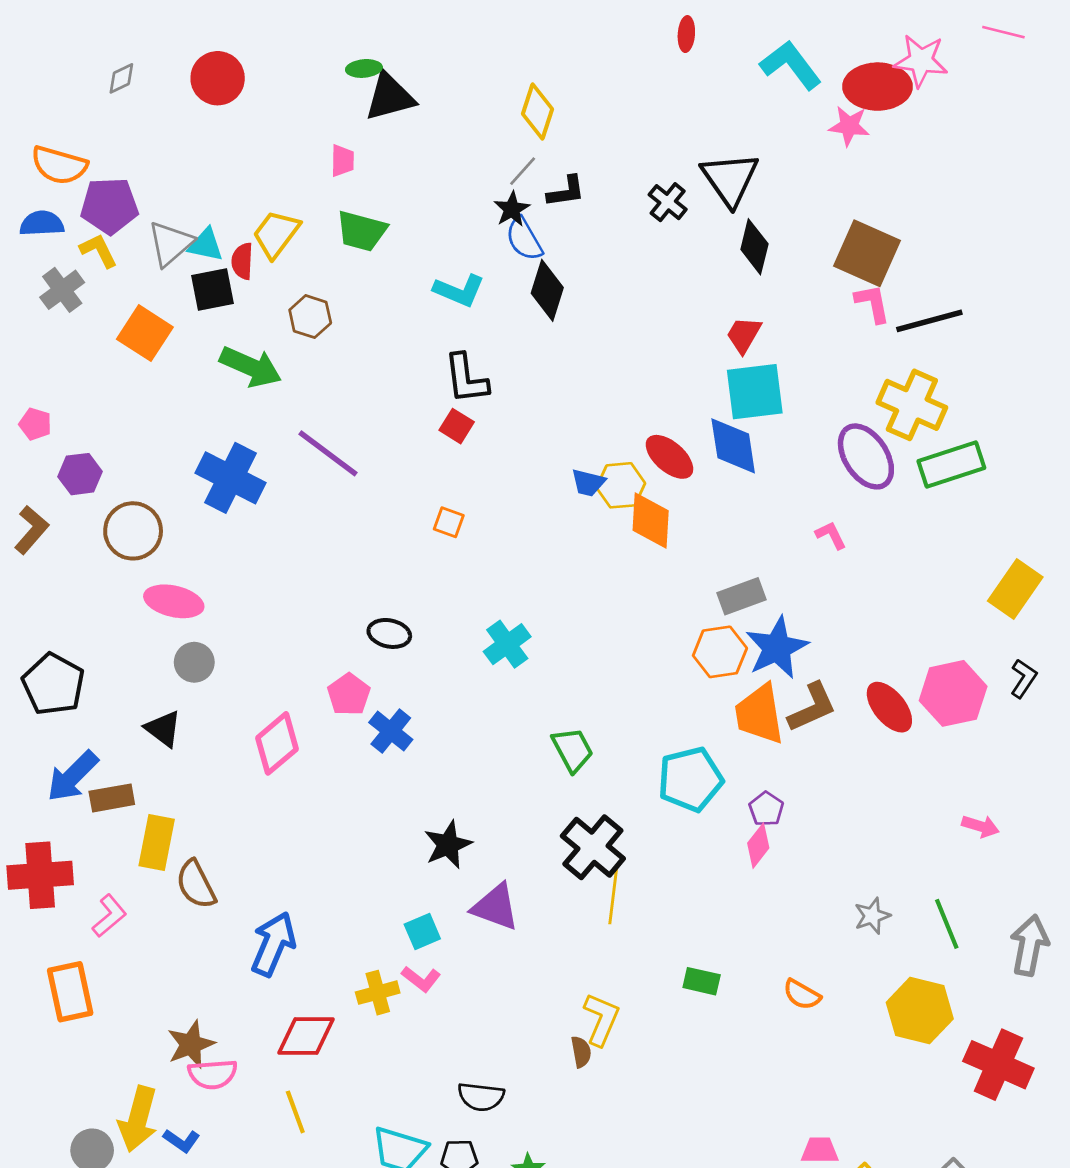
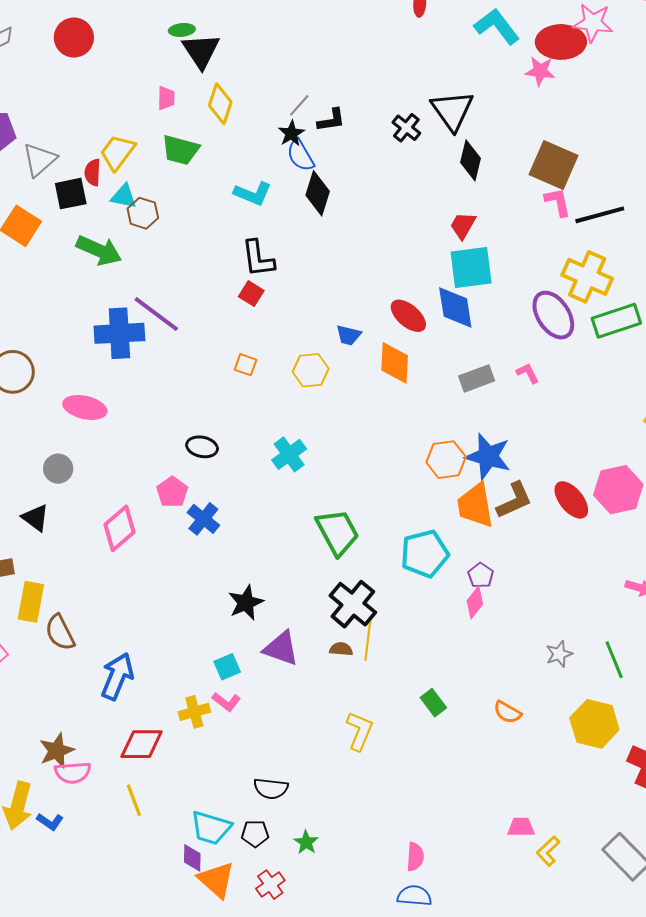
black triangle: (390, 97) -> (201, 51), turned -48
yellow diamond: (537, 112) -> (220, 104), moved
cyan triangle: (206, 245) -> (124, 196), moved
blue cross: (230, 478) -> (119, 333), moved, turned -30
yellow hexagon: (621, 485) -> (311, 370), moved
gray rectangle: (742, 596) -> (477, 378), moved
pink ellipse: (174, 601) -> (85, 407), moved
blue star: (777, 648) -> (488, 456), turned -30
green trapezoid: (572, 750) -> (337, 532), size x1.4
green rectangle: (702, 981) -> (433, 703), turned 40
brown semicircle: (581, 1052) -> (341, 649), moved, turned -75

